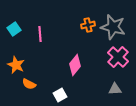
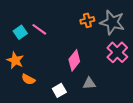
cyan square: (14, 29) -> (20, 32), moved
pink line: (40, 34) -> (39, 29), turned -49
gray triangle: (115, 89) -> (89, 83), moved

